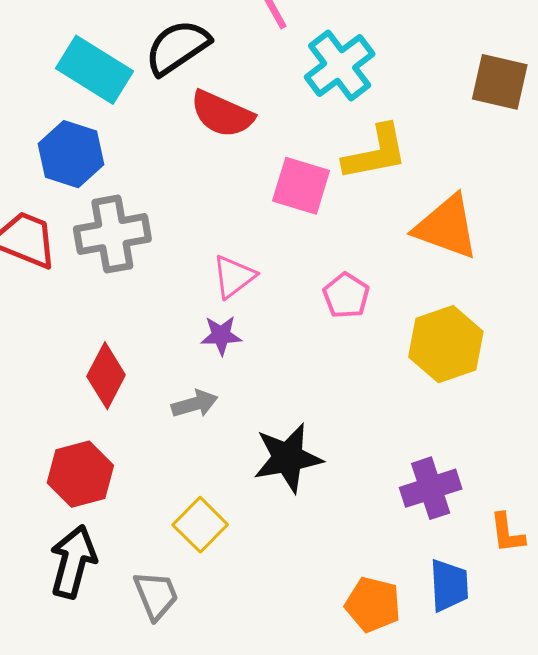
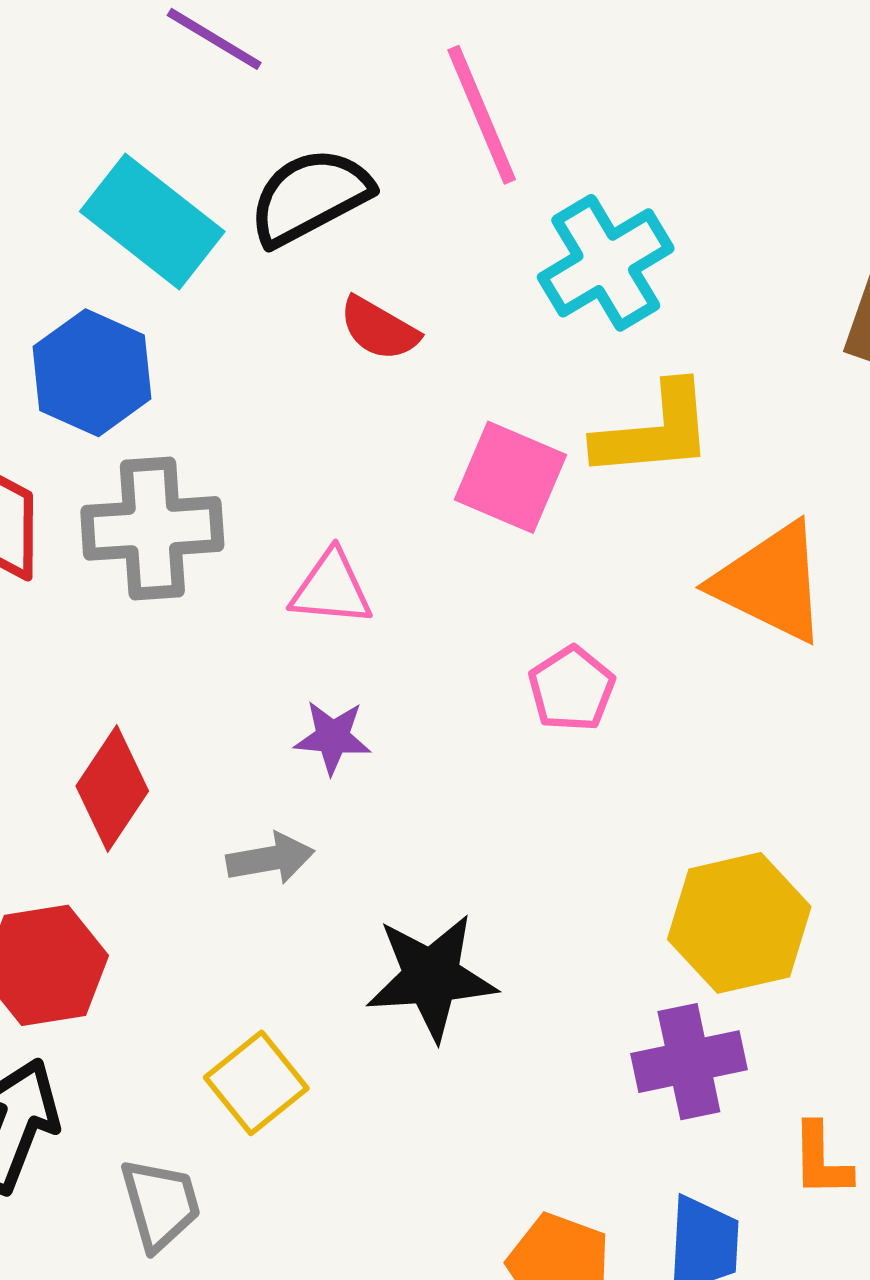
red semicircle: (222, 114) -> (379, 329), size x0.7
pink triangle: (234, 277) -> (331, 588), moved, turned 36
yellow hexagon: (446, 344) -> (739, 923), moved

